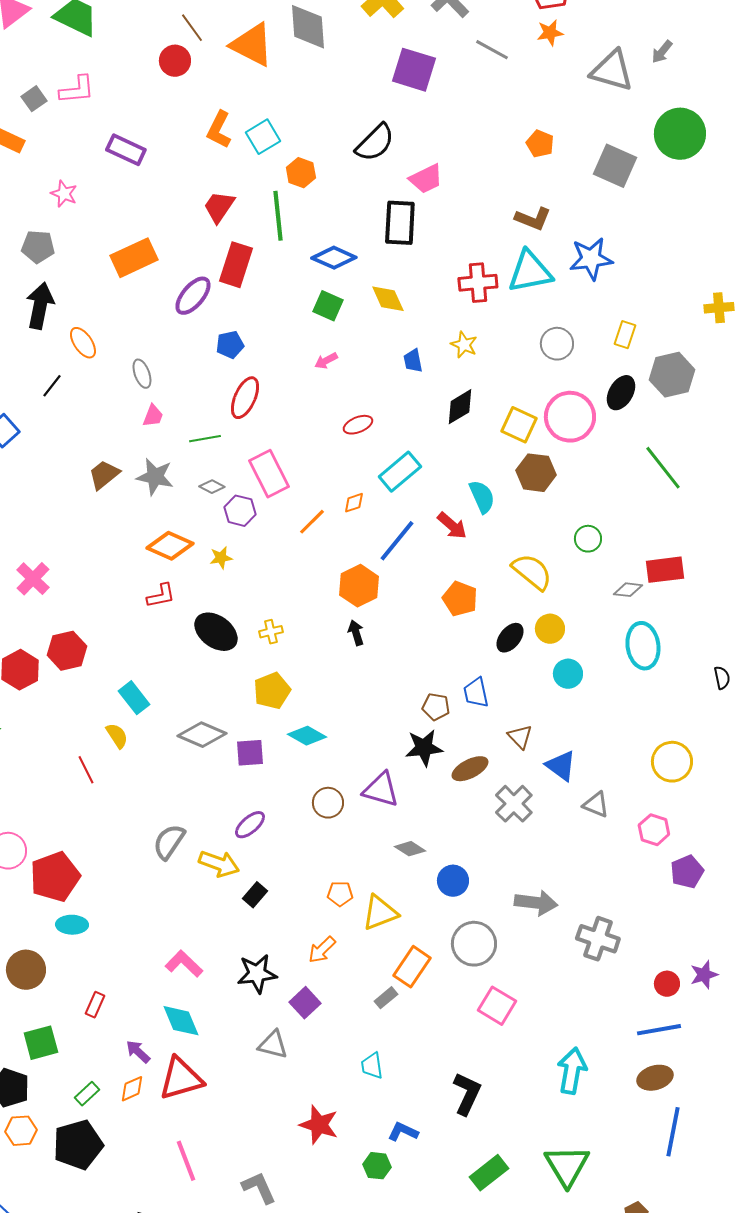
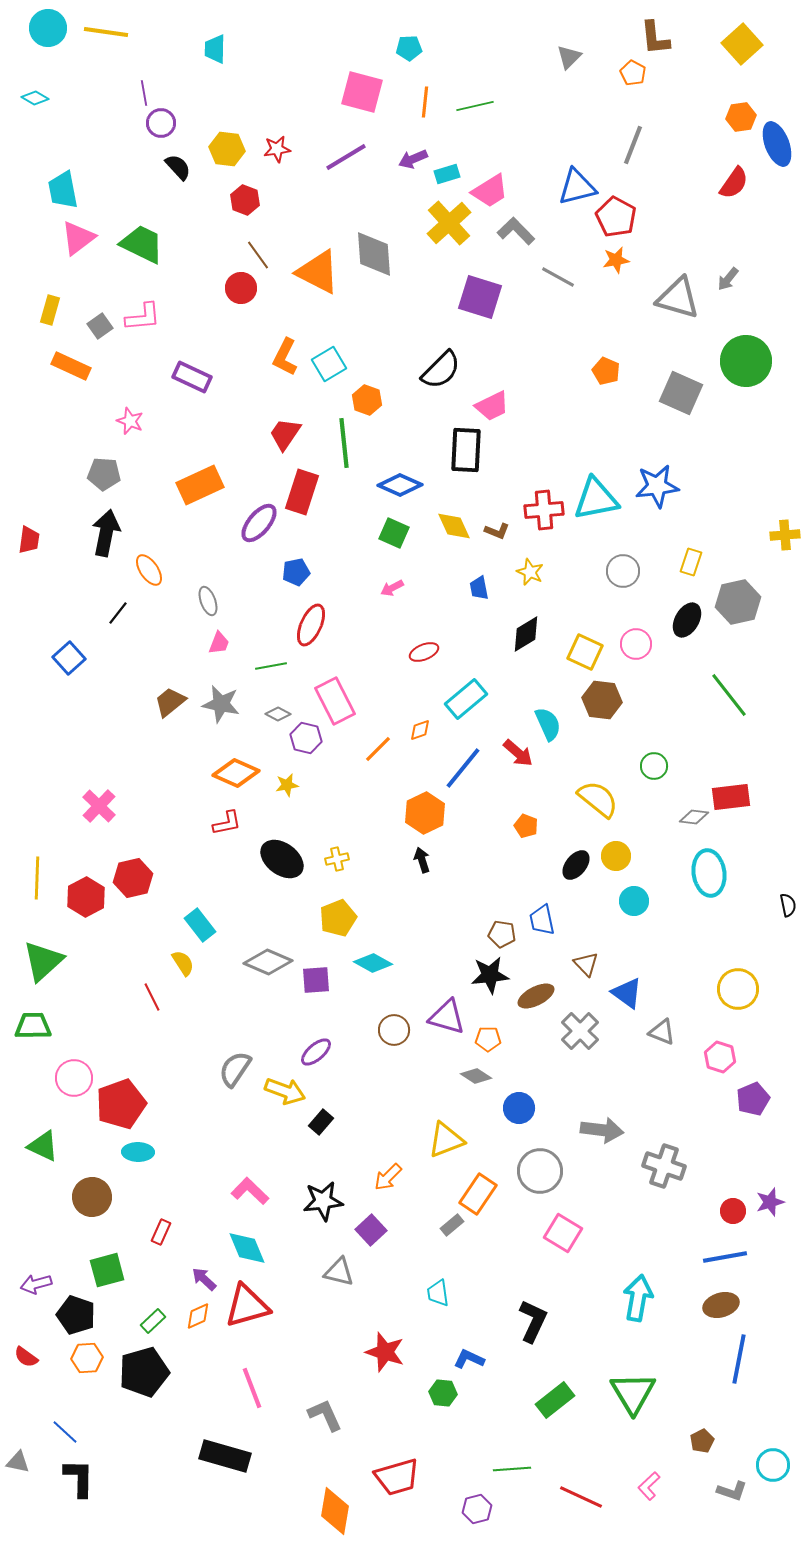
brown L-shape: (533, 219) -> (497, 531), moved, size x0.7
pink circle: (570, 417) -> (636, 644), size x0.6
orange pentagon: (460, 599) -> (526, 826), size x0.7
orange pentagon: (340, 894) -> (488, 1039), moved

